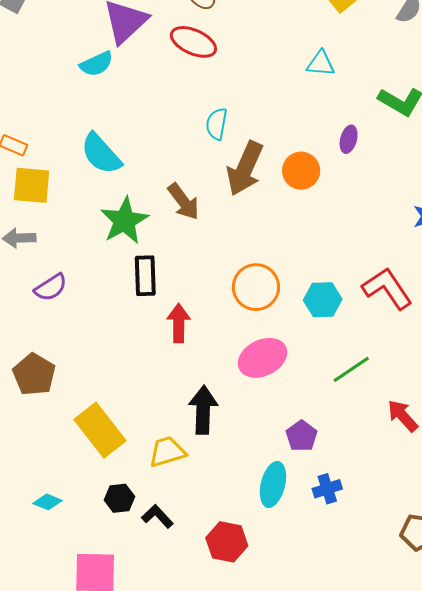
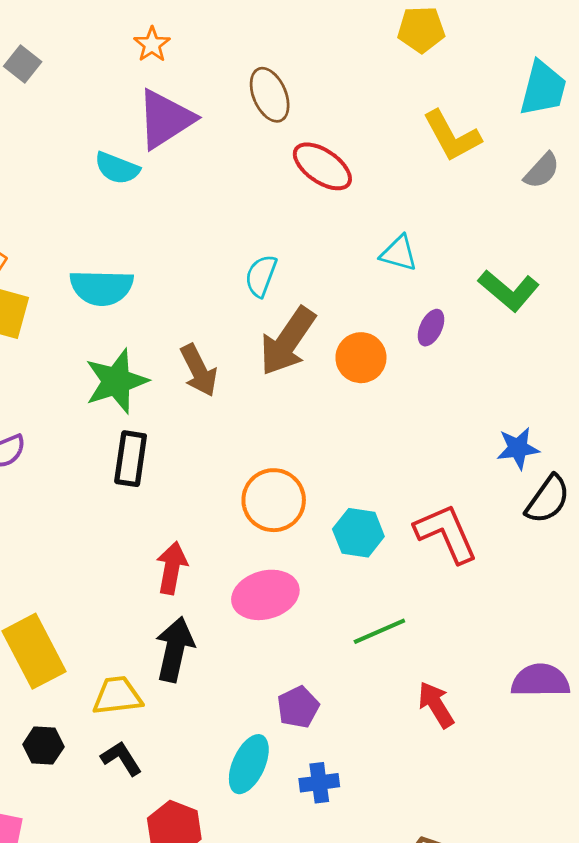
red ellipse: (193, 42) -> (322, 166), moved
cyan semicircle: (96, 64) -> (117, 168), turned 36
cyan triangle: (321, 64) -> (399, 253), moved
cyan semicircle: (101, 154) -> (102, 288), turned -57
red arrow: (179, 323) -> (172, 568), moved
black L-shape: (157, 516) -> (121, 758), moved

